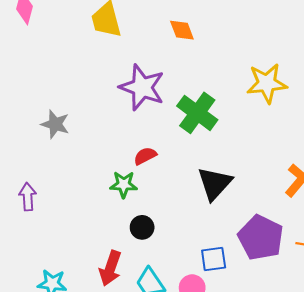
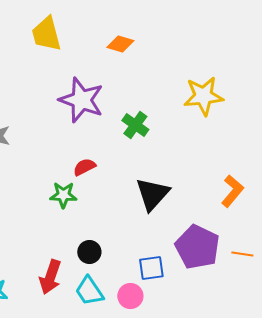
orange diamond: (182, 30) -> (120, 44), turned -52
green cross: (197, 113) -> (135, 125), size x0.7
black circle: (142, 227) -> (89, 252), moved

